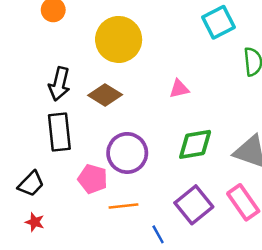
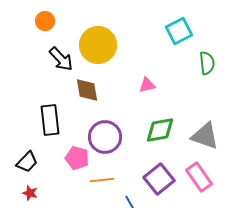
black arrow: (59, 84) -> (61, 59), moved, turned -56
brown diamond: (105, 95) -> (87, 90), turned 48

